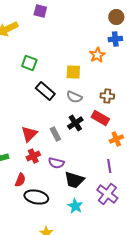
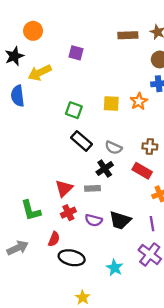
green square: (29, 63) -> (74, 110), moved
yellow square: (73, 72) -> (111, 104), moved
black cross: (75, 123) -> (105, 169), moved
gray rectangle: (55, 134) -> (93, 188), turned -64
black trapezoid: (74, 180) -> (120, 220), moved

